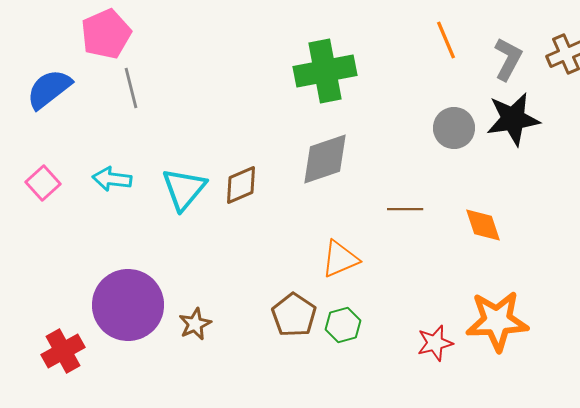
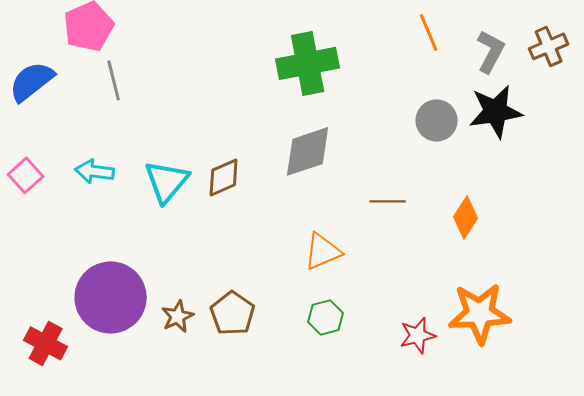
orange diamond: (483, 225) -> (466, 217), turned 51
brown pentagon: (294, 315) -> (233, 313), moved
red cross: (63, 351) -> (46, 343), turned -33

